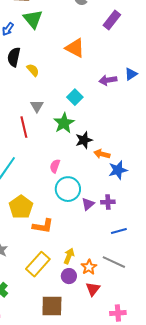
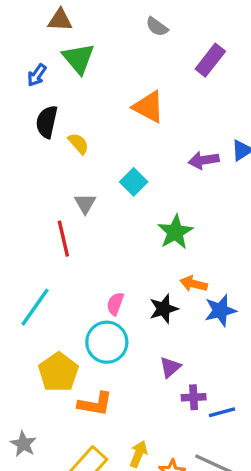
cyan square: (75, 97) -> (134, 182), moved
green star: (64, 123) -> (175, 232), moved
black star: (84, 140) -> (164, 309), moved
cyan circle: (68, 189) -> (107, 342), moved
purple cross: (108, 202) -> (194, 397), moved

